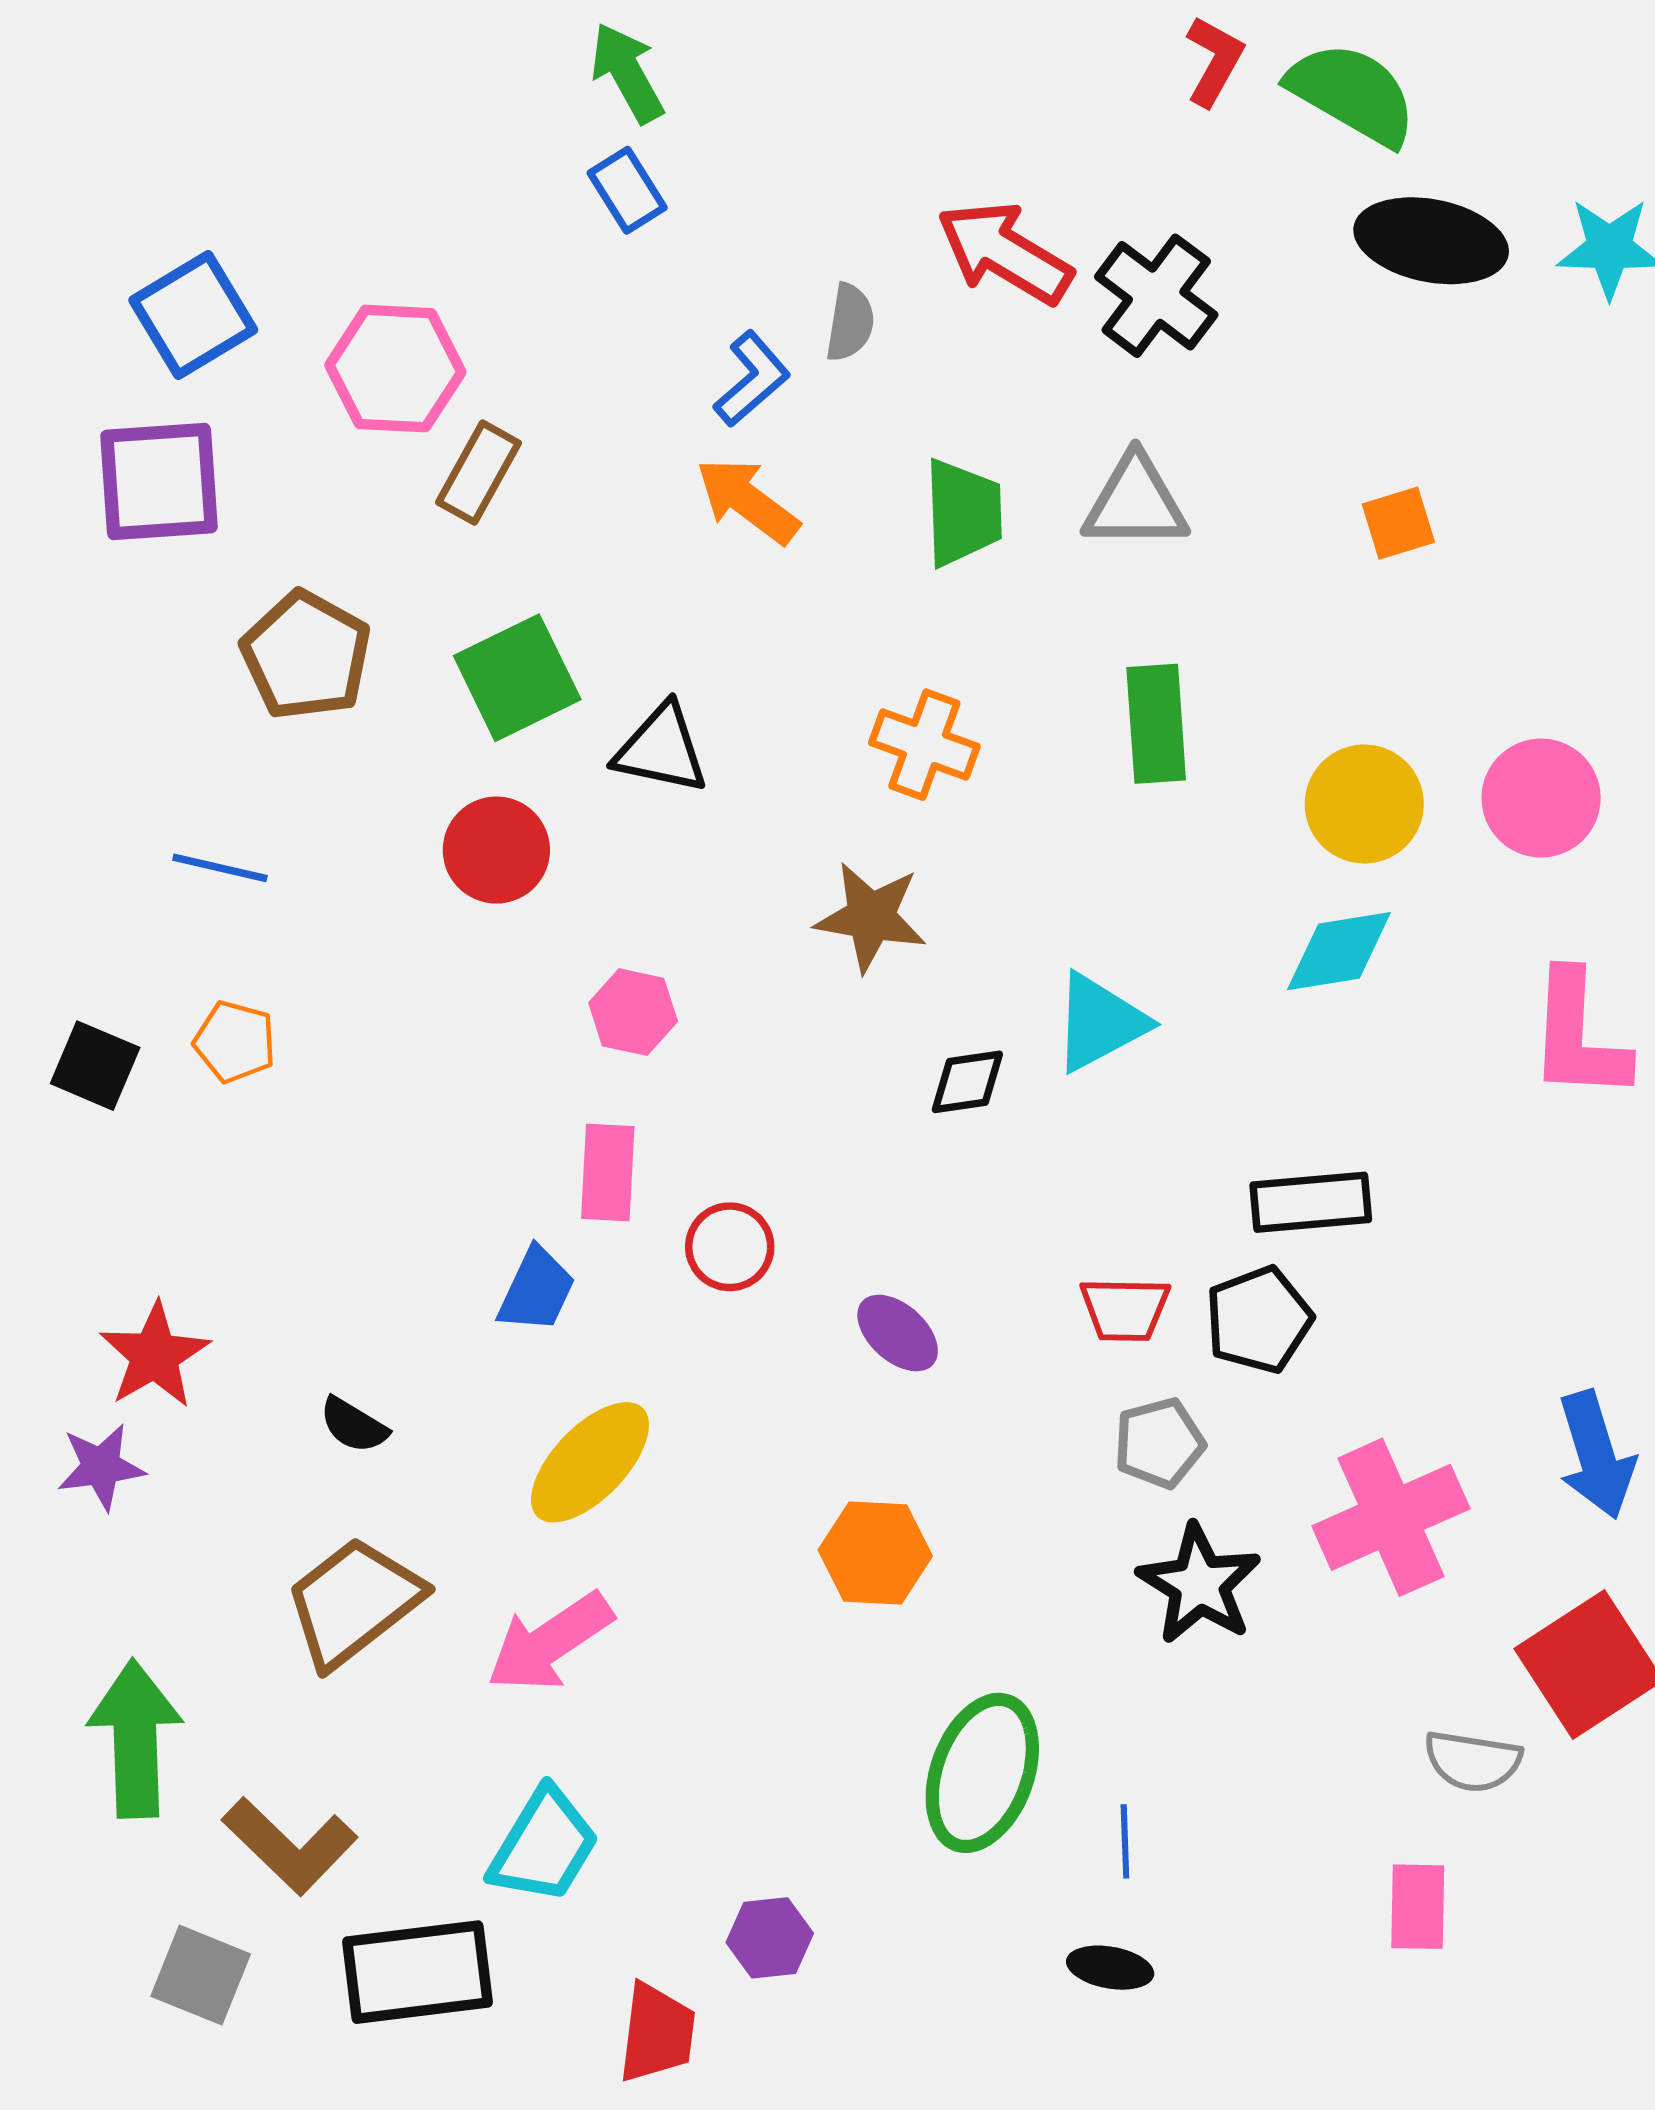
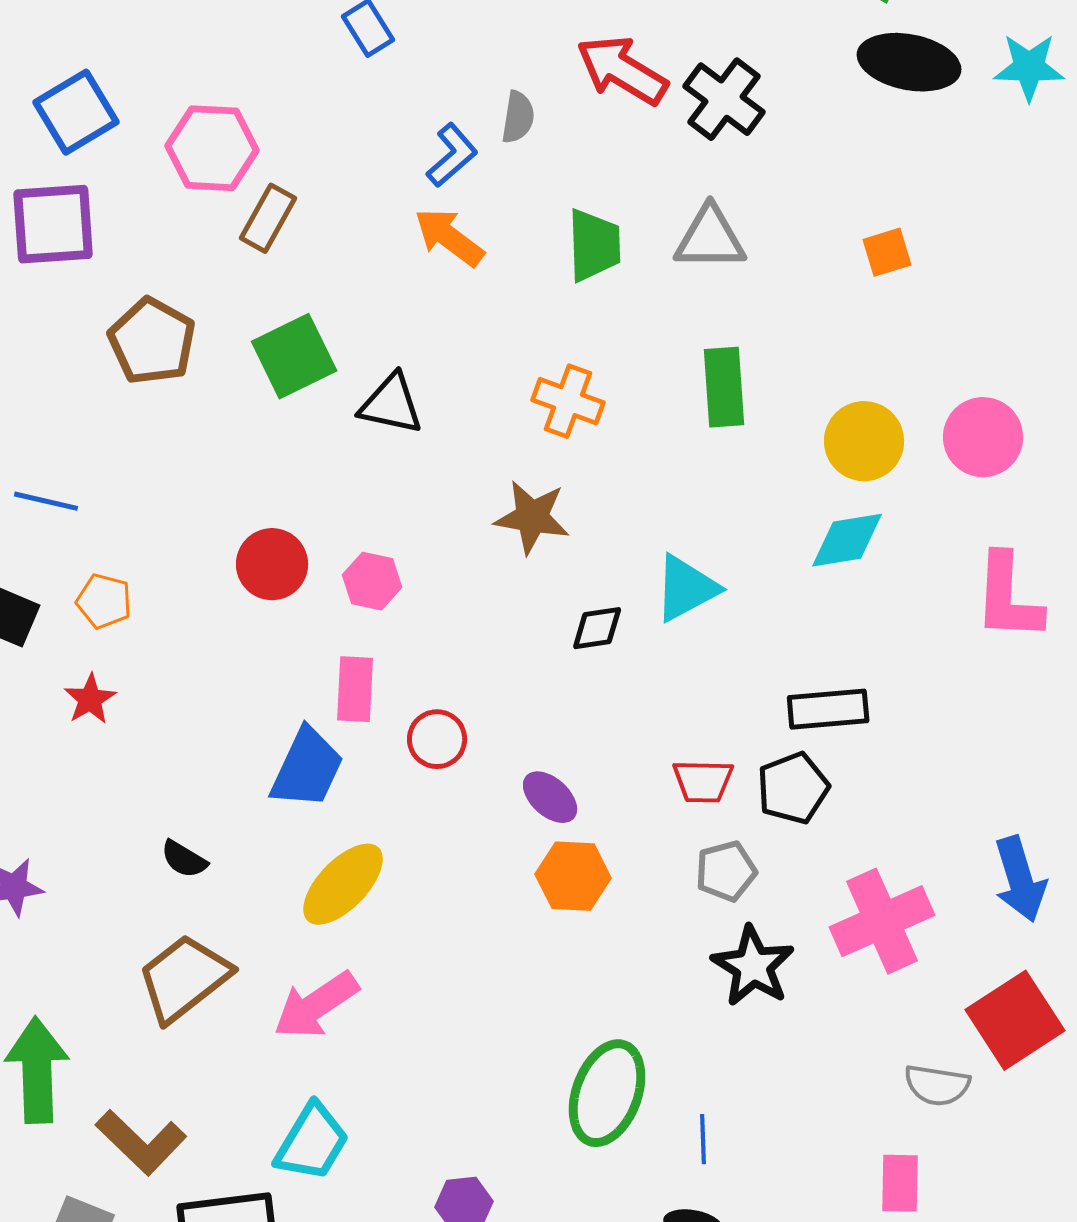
red circle: (496, 850) -> (272, 564), moved
blue line: (220, 868) -> (46, 501), moved
blue trapezoid: (536, 1290) -> (307, 768), size x1.4
red star: (155, 1355) -> (90, 699), moved, size x0.7
orange hexagon: (875, 1553) -> (573, 876), moved

